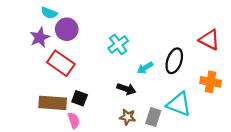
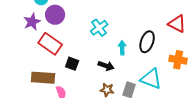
cyan arrow: (145, 68) -> (122, 48), turned 120
black square: (80, 98) -> (72, 64), moved

